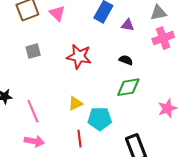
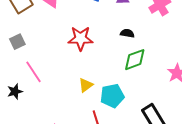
gray square: (33, 51) -> (17, 42), moved
pink line: (33, 111) -> (33, 72), moved

